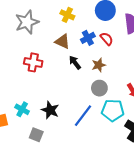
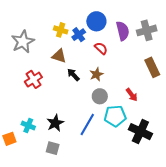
blue cross: (88, 38) -> (79, 35), moved
red cross: (33, 62) -> (33, 79), turned -36
black star: (50, 110) -> (55, 123), turned 30
gray square: (36, 135) -> (53, 148), moved

